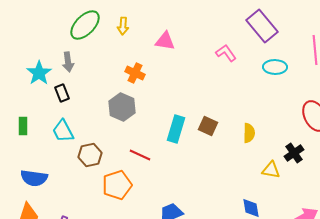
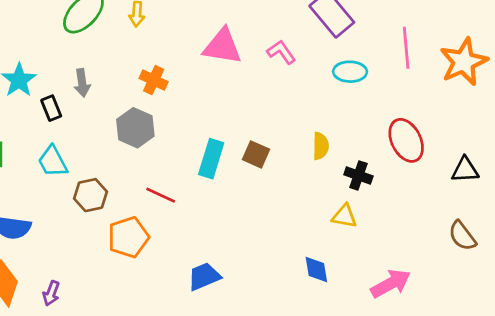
pink triangle: (165, 41) -> (222, 46), moved, size x1.4
gray arrow: (68, 62) -> (82, 83), moved
yellow semicircle: (249, 133) -> (321, 146), moved
black cross: (294, 153) -> (358, 175), moved, turned -36

